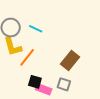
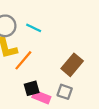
black square: (35, 82) -> (32, 88), turned -32

